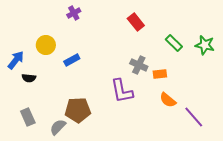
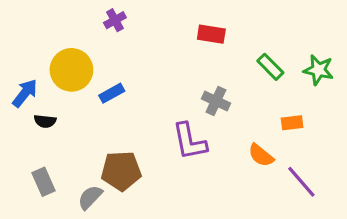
red rectangle: (136, 22) -> (211, 34), turned -42
yellow circle: (46, 45) -> (71, 70), size x1.4
orange rectangle: (160, 74) -> (292, 123), moved

